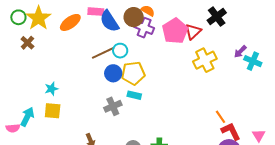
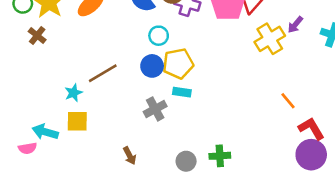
purple arrow: (240, 52) -> (295, 25), moved
brown line: (103, 53) -> (103, 73), moved
cyan arrow: (27, 117) -> (45, 132), turned -96
orange line: (220, 117) -> (288, 101), moved

